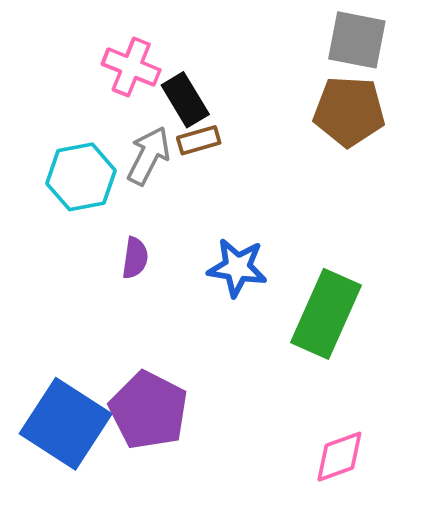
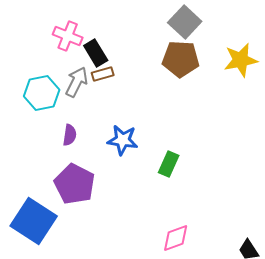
gray square: (357, 40) -> (185, 22), turned 32
green rectangle: (326, 314) -> (169, 164), size x0.6
purple pentagon: (149, 410) -> (75, 184), moved

